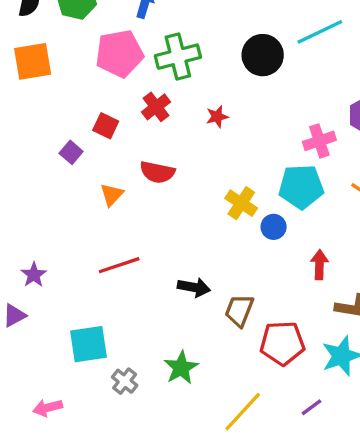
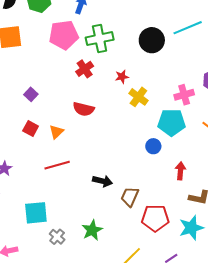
red square: (106, 126) -> (31, 128), moved
orange triangle: (112, 195) -> (56, 132), moved
yellow cross: (241, 203) -> (138, 97), moved

